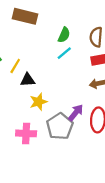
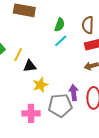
purple arrow: (76, 113) -> (74, 93), turned -42
gray pentagon: (60, 126) -> (60, 105), turned 30

